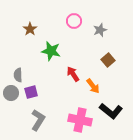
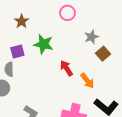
gray star: (100, 30) -> (91, 37), moved
purple square: (31, 92) -> (17, 52), moved

